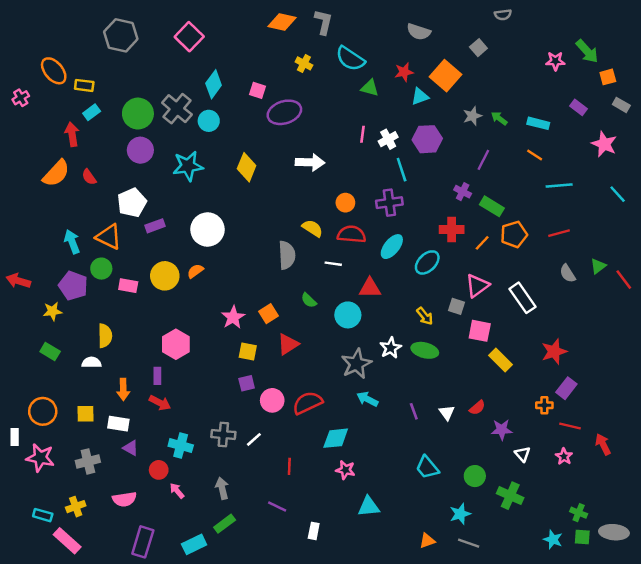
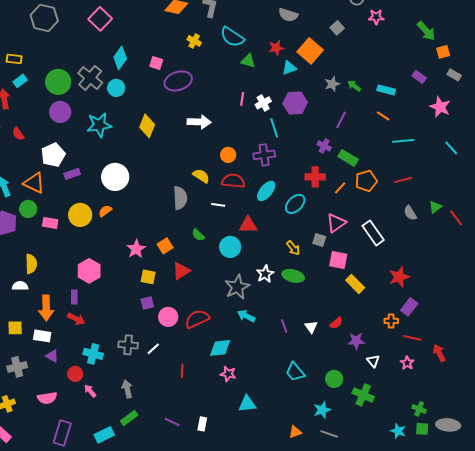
pink star: (555, 61) -> (376, 17), moved
orange arrow: (123, 389) -> (46, 308), size x1.4
purple line: (277, 507) -> (172, 422), moved

